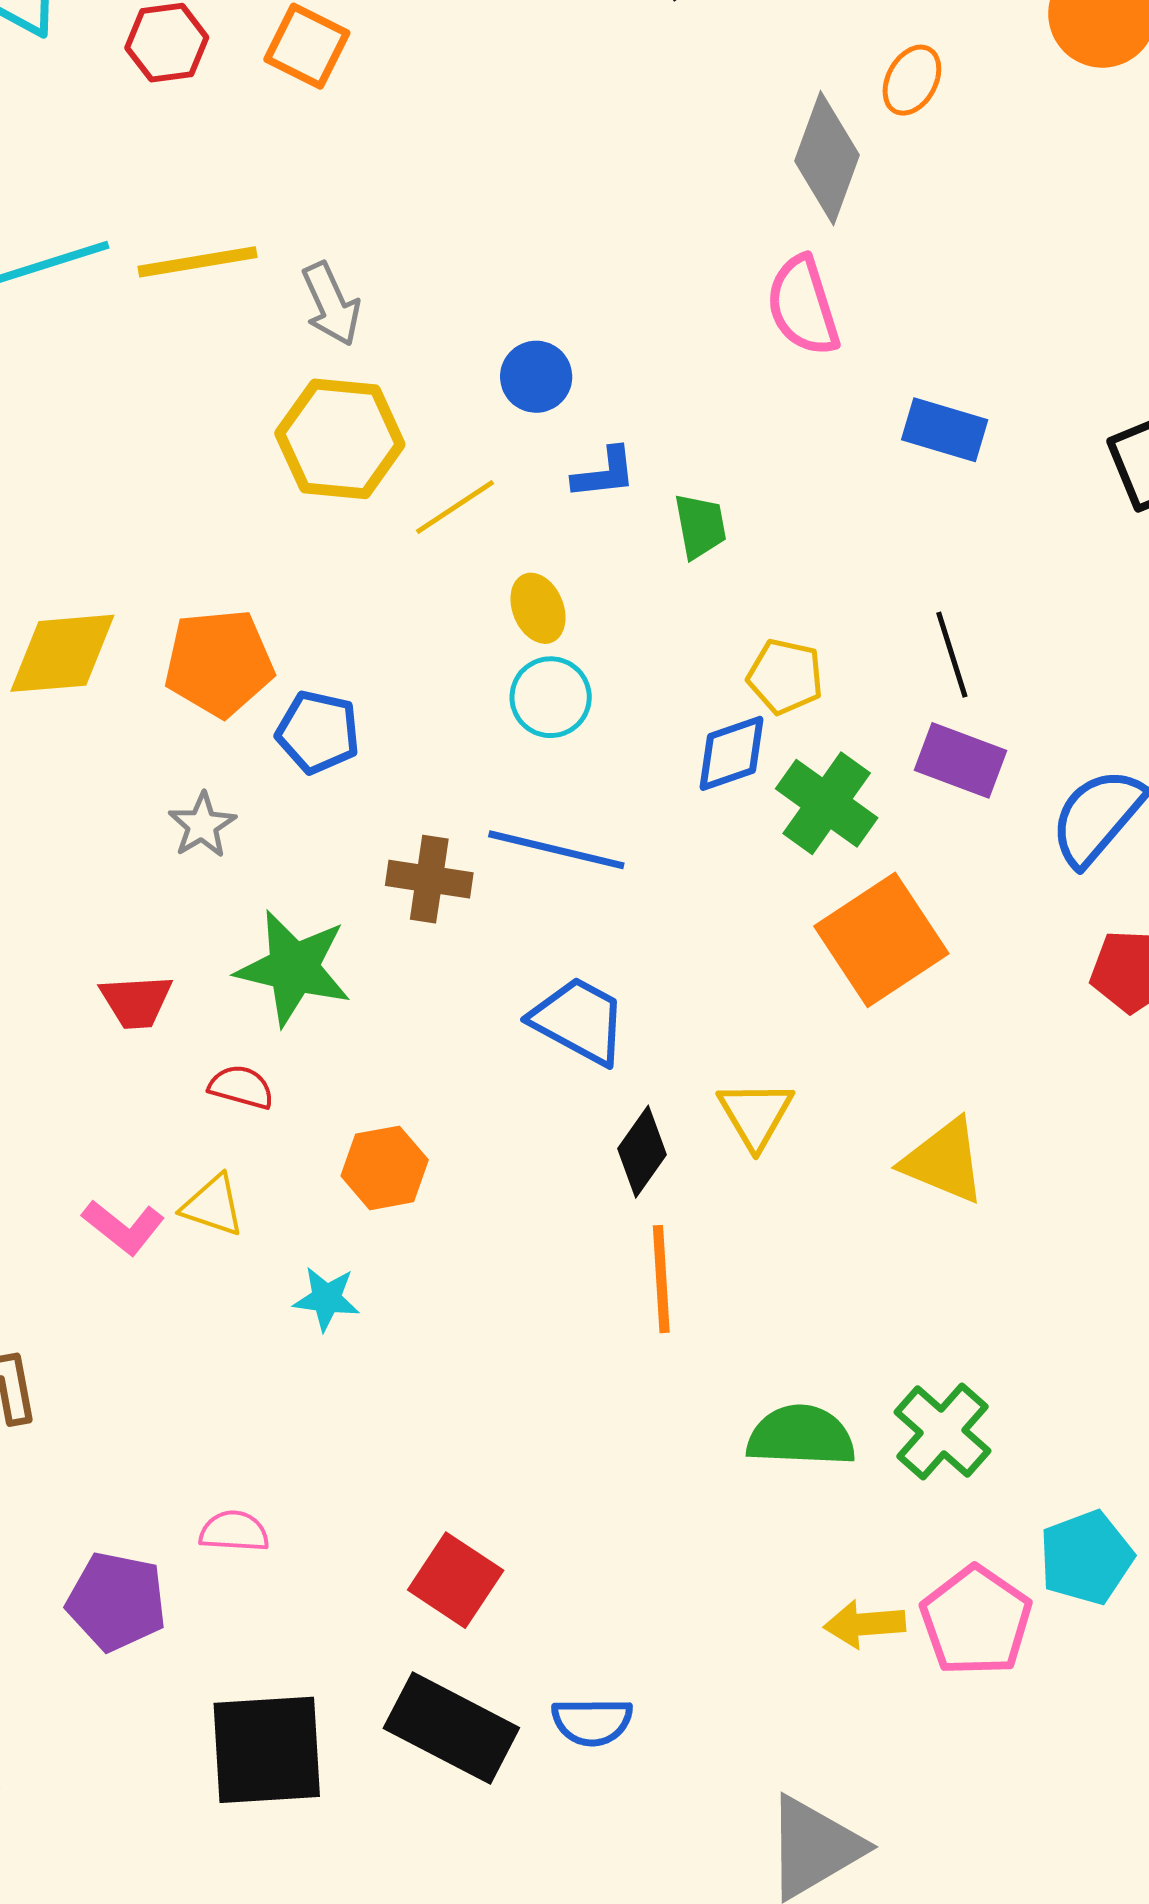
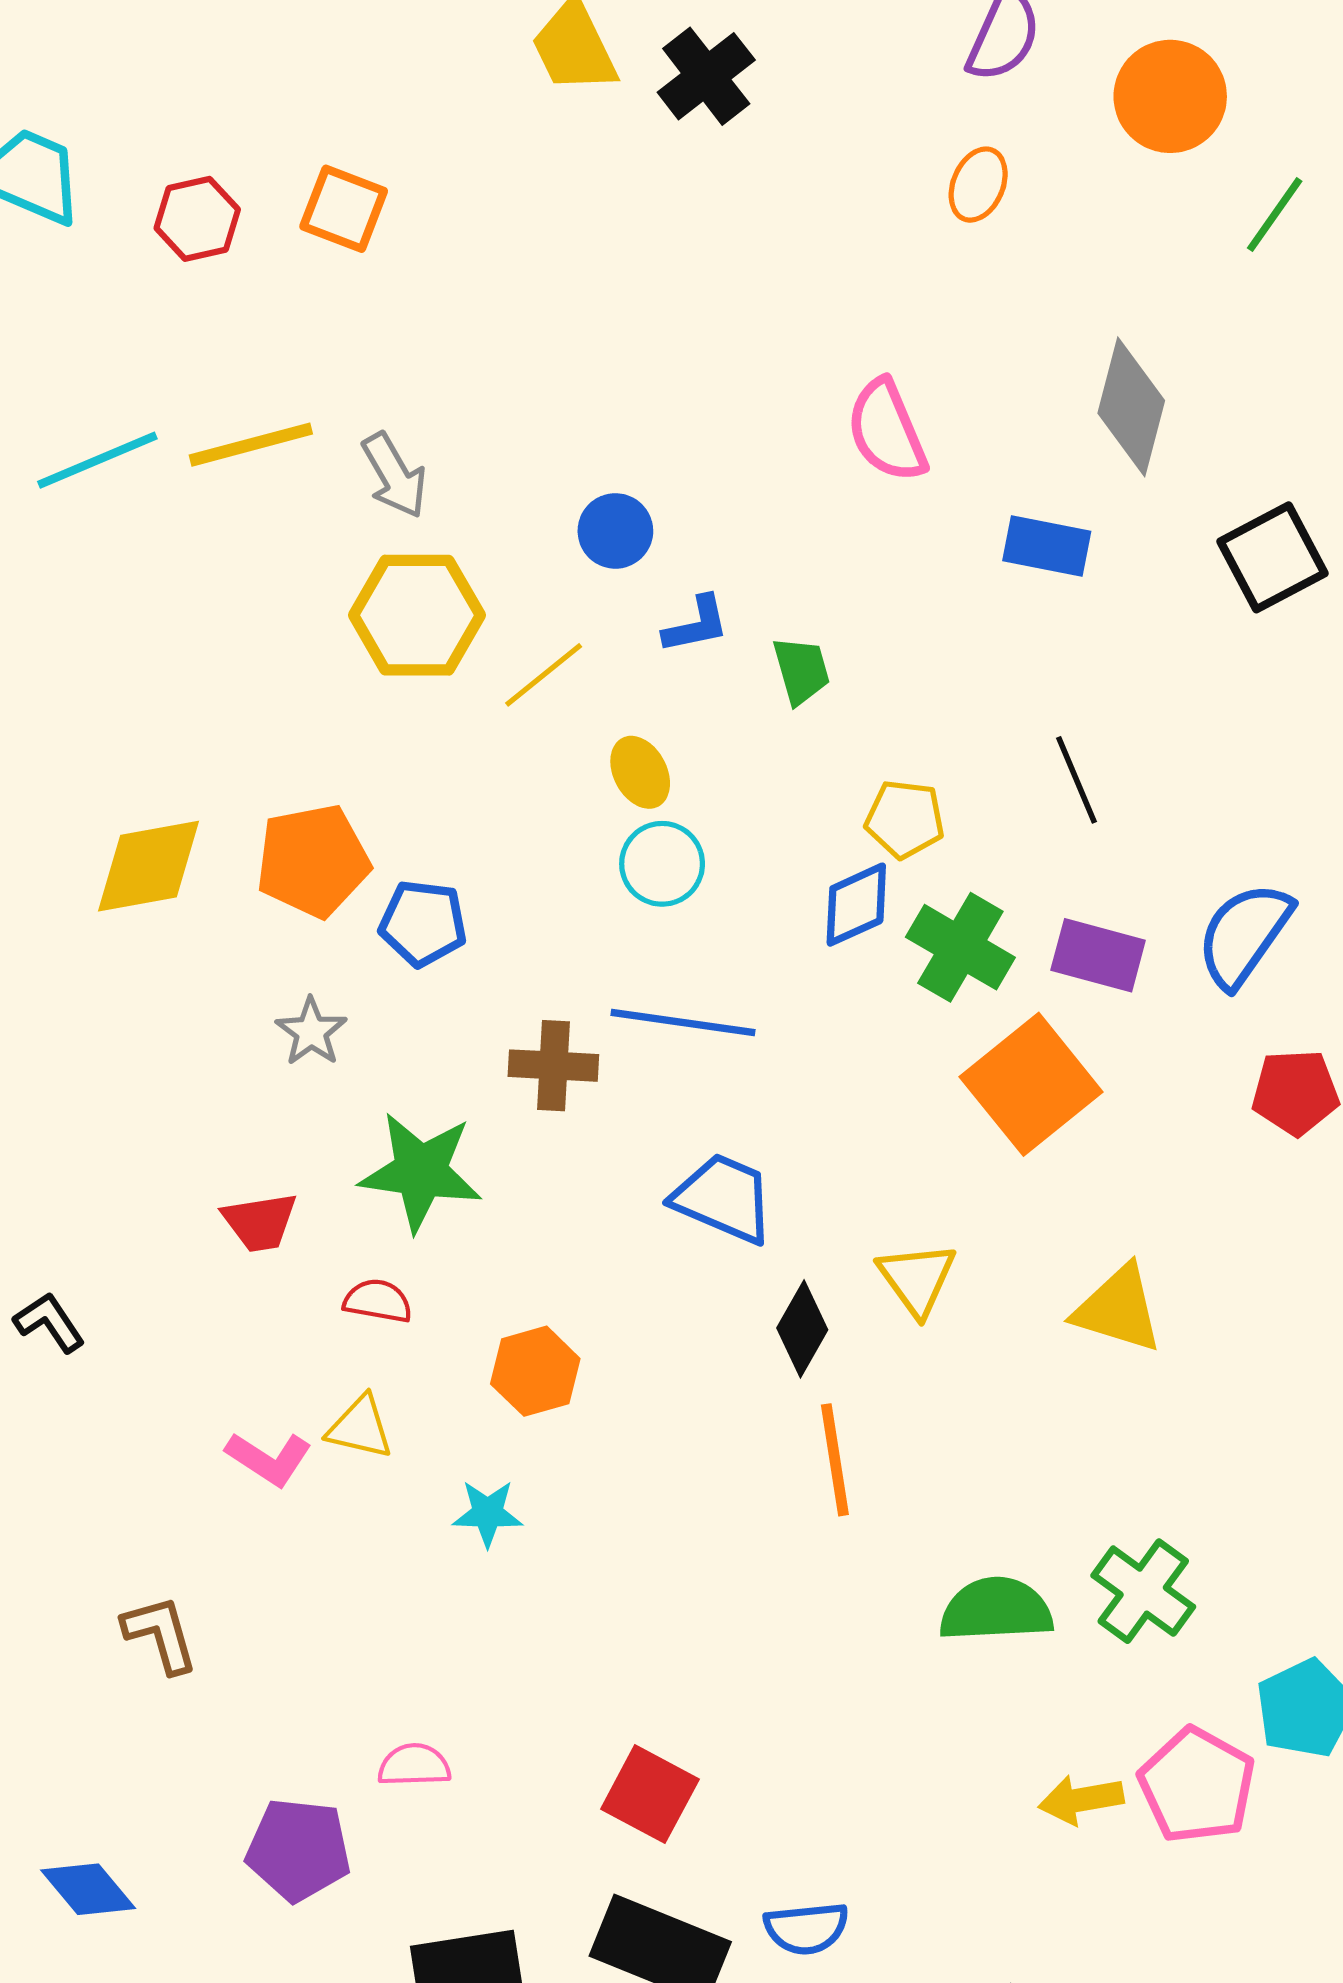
gray diamond: (827, 158) -> (1131, 407), moved
purple rectangle: (960, 760) -> (1098, 955), moved

